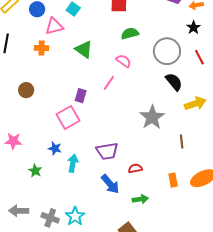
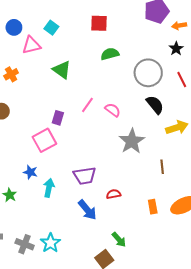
orange cross: (42, 48) -> (11, 74), moved, turned -32
pink semicircle: (124, 61) -> (113, 110), moved
green arrow: (140, 199) -> (119, 240), moved, turned 56

